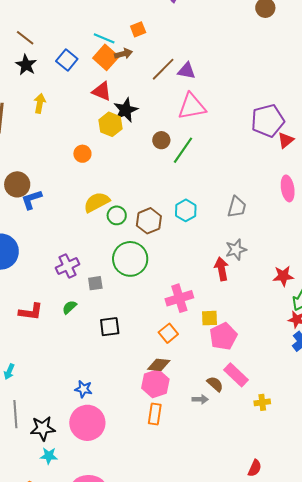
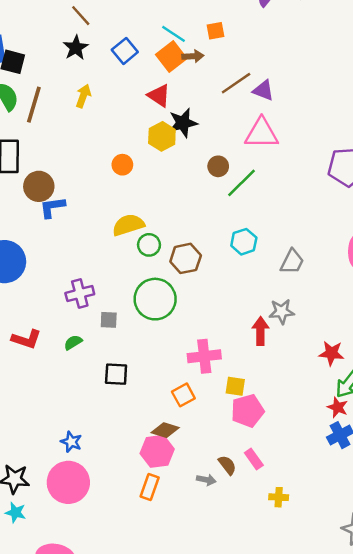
cyan hexagon: (186, 210) -> (244, 242), moved
pink rectangle: (236, 375) -> (254, 459), size x0.7

